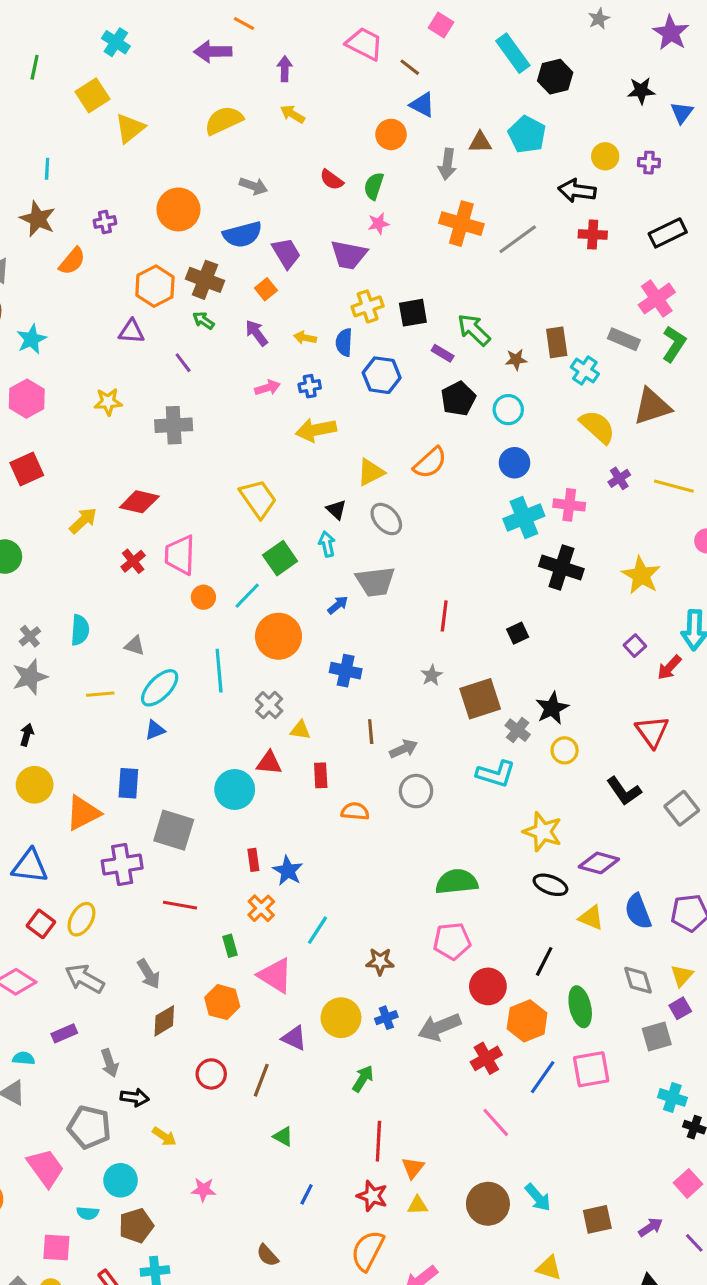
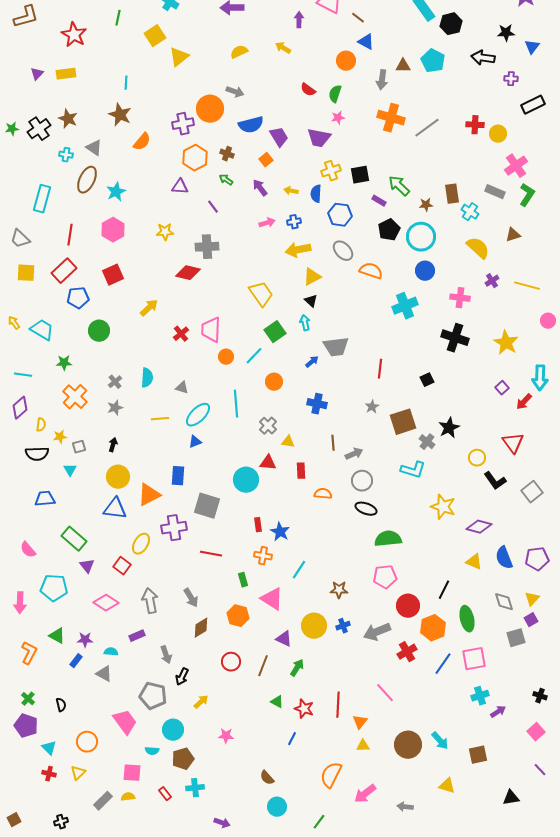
purple arrow: (285, 69) -> (299, 20), moved
yellow semicircle: (224, 120) -> (239, 52), size x0.7
yellow circle: (605, 156) -> (498, 134), moved
gray arrow: (253, 186) -> (235, 92), moved
black arrow: (577, 191) -> (483, 58), moved
purple cross: (105, 222) -> (183, 124), moved, size x1.5
black rectangle: (668, 233) -> (533, 105), moved
brown cross: (205, 280) -> (227, 154), size x0.6
brown triangle: (652, 406) -> (513, 235), size x0.6
cyan circle: (508, 410) -> (421, 237), size x1.5
orange semicircle: (430, 463) -> (371, 271), turned -120
yellow triangle: (371, 472) -> (312, 277), moved
red diamond: (139, 502) -> (188, 273), moved
cyan cross: (524, 517) -> (405, 306), moved
gray ellipse: (386, 519) -> (343, 251), moved
orange circle: (278, 636) -> (274, 382), size x0.6
gray star: (30, 677) -> (115, 408), size x0.7
yellow circle: (565, 750) -> (477, 458), moved
blue triangle: (30, 866) -> (115, 509), moved
black ellipse: (550, 885) -> (366, 509), moved
orange cross: (261, 908) -> (263, 556), turned -36
yellow ellipse: (81, 919) -> (141, 544), moved
gray arrow: (85, 979) -> (150, 601), turned 50
green arrow: (363, 1079) -> (297, 668), moved
black arrow: (135, 1097) -> (182, 677), turned 108
cyan cross: (672, 1097) -> (480, 696), moved, turned -36
pink line: (496, 1122) -> (385, 693), moved
yellow arrow: (164, 1137) -> (201, 702), turned -77
red star: (372, 1196) -> (304, 709), moved
purple arrow: (651, 1227) -> (498, 712), moved

